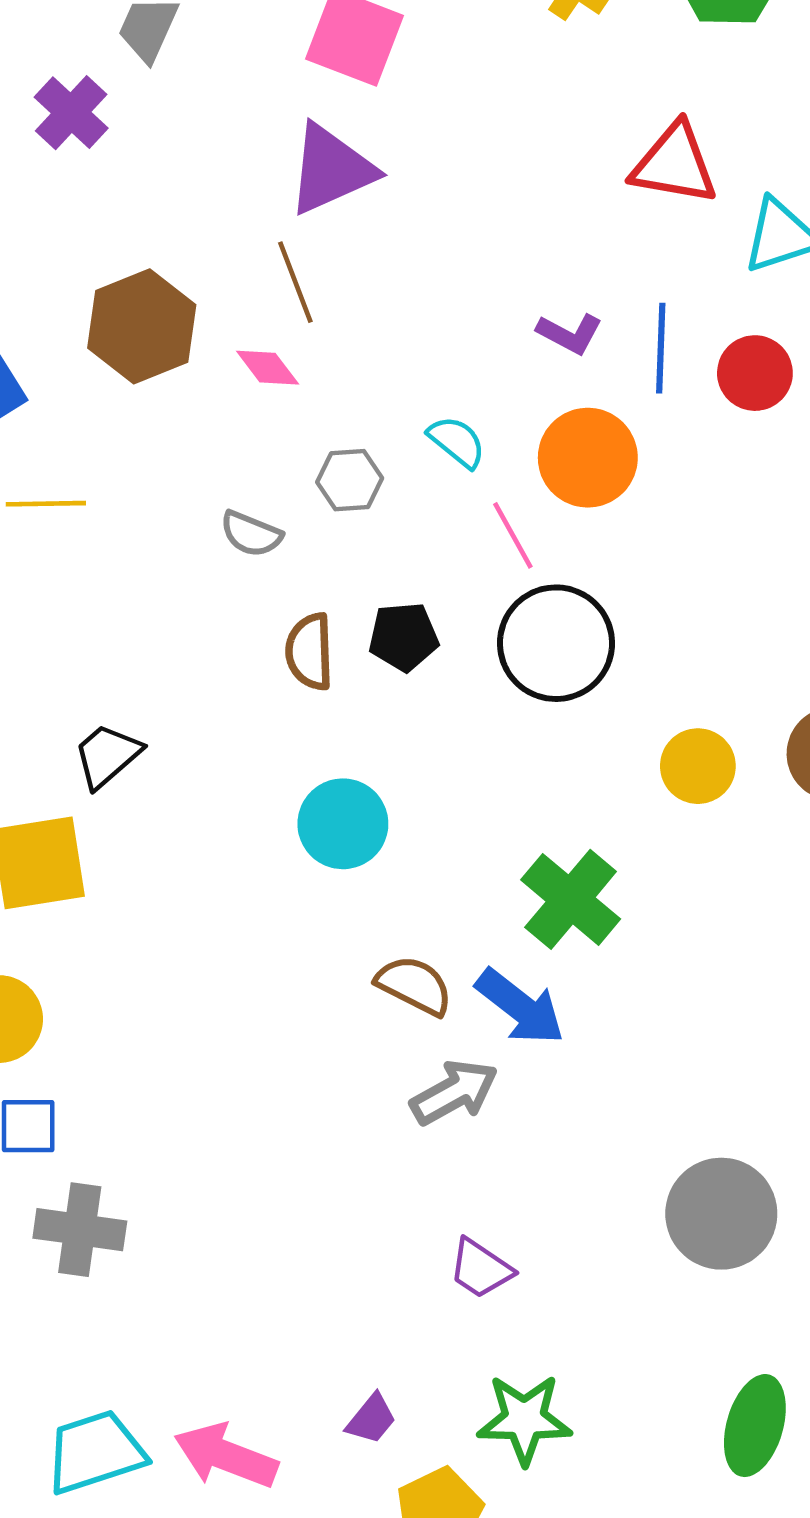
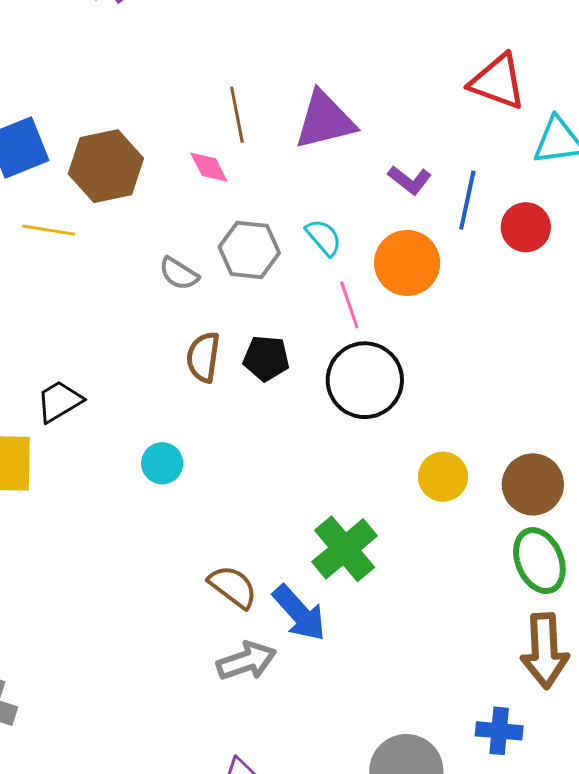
purple triangle: (331, 169) -> (325, 120), moved
brown hexagon: (142, 326) -> (106, 166), moved
gray hexagon: (350, 480) -> (249, 250), size x1.4
cyan circle: (343, 824) -> (162, 463), moved, size x0.7

